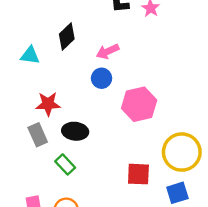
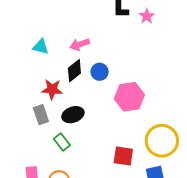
black diamond: (67, 37) -> (74, 71), moved
pink arrow: (108, 51) -> (80, 44), moved
black ellipse: (75, 131) -> (73, 115), turned -30

